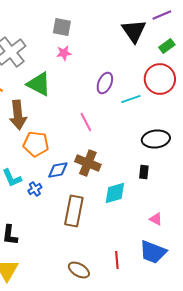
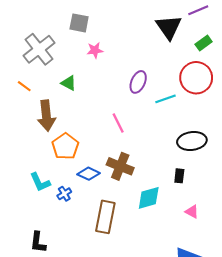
gray square: (62, 27) -> (79, 23), moved
green triangle: (39, 84) -> (69, 83), size x0.6
orange pentagon: (36, 144) -> (65, 146), turned 30
blue diamond: (58, 170) -> (89, 174), turned 35
pink triangle: (156, 219) -> (192, 212), moved

